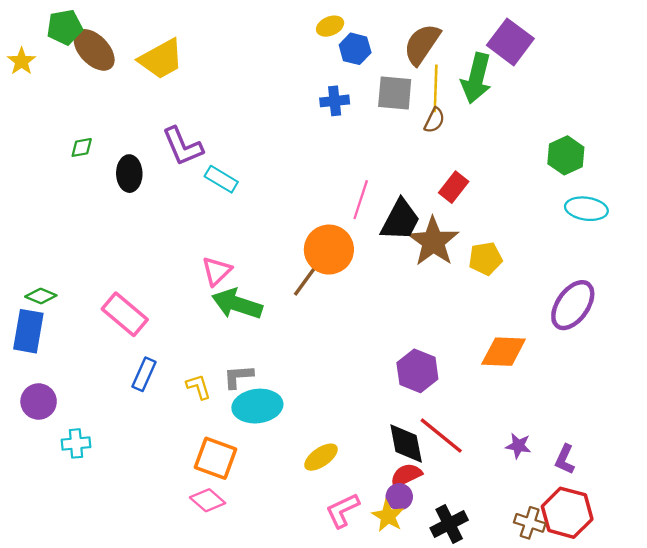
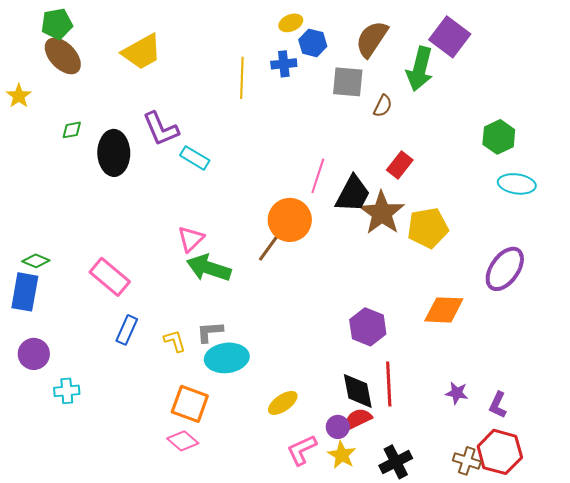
brown ellipse: (94, 50) -> (63, 56), moved
yellow star: (22, 61) -> (19, 96), moved
yellow line: (436, 88) -> (242, 78), moved
blue cross: (335, 101) -> (284, 64), moved
black ellipse: (129, 174) -> (114, 153), size x1.4
yellow pentagon: (485, 259) -> (428, 228), size x1.4
red line: (441, 436) -> (389, 384), turned 48
purple circle: (399, 497) -> (338, 427), moved

